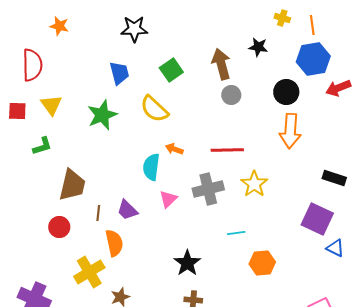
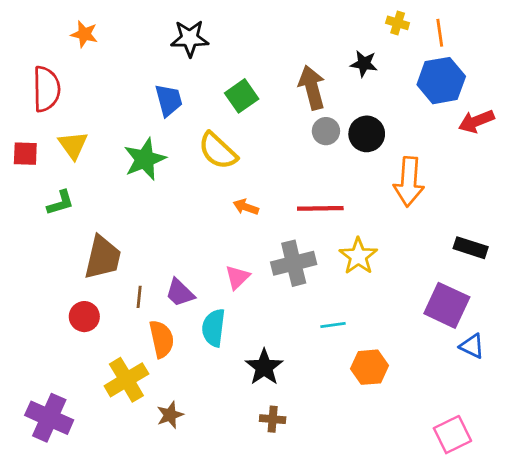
black circle: (286, 92) -> (367, 134), moved
cyan semicircle: (151, 167) -> (214, 328), moved

